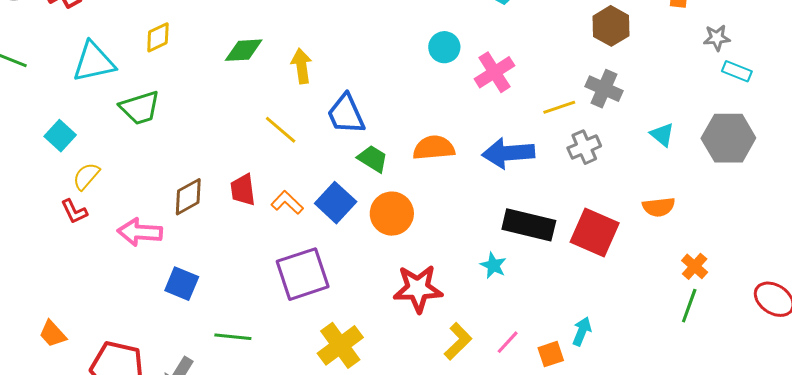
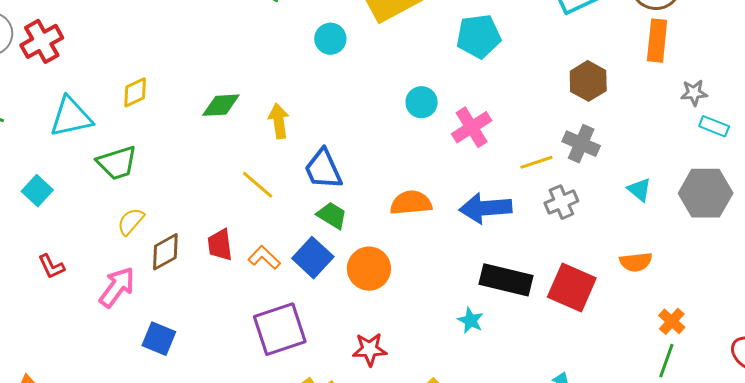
green trapezoid: (373, 159) -> (332, 215), moved
yellow semicircle: (86, 176) -> (131, 221), moved
pink arrow: (140, 232) -> (117, 287), turned 123
red star: (418, 289) -> (370, 349), moved, size x0.7

